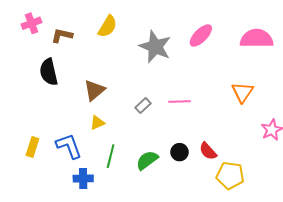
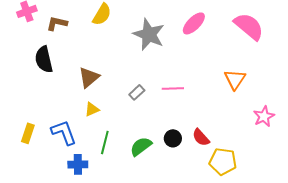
pink semicircle: (257, 39) -> (249, 26), turned 40

